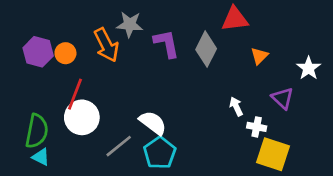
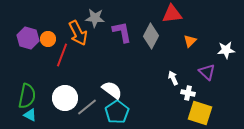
white star: (309, 68) -> (226, 50), turned 30
red line: (75, 94) -> (62, 55), moved
white circle: (82, 117) -> (65, 98), moved

